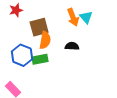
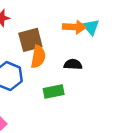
orange arrow: (73, 17) -> (74, 27), turned -66
green rectangle: (40, 59) -> (54, 92), moved

